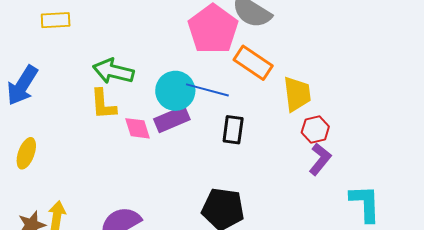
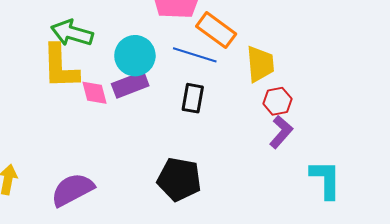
blue line: (207, 90) -> (195, 55), moved
yellow L-shape: (103, 104) -> (60, 67), size x1.4

